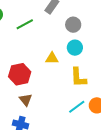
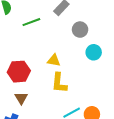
cyan circle: (75, 48) -> (94, 52), moved
yellow L-shape: (78, 77) -> (59, 83), moved

